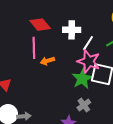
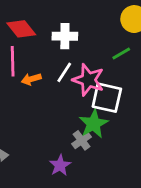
white line: (88, 43) -> (64, 72), moved
green star: (82, 79) -> (94, 124), moved

